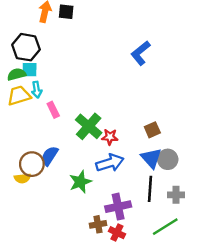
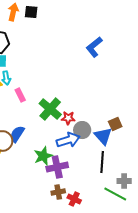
brown square: (152, 130) -> (115, 124), moved
gray circle: (168, 159) -> (82, 130), moved
gray cross: (176, 195) -> (124, 181), moved
purple cross: (118, 207) -> (57, 167), moved
green line: (165, 227) -> (115, 194), turned 60

